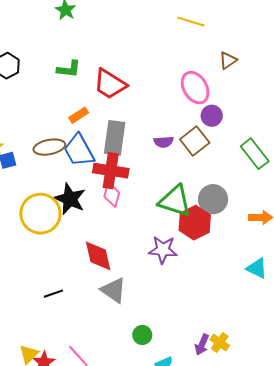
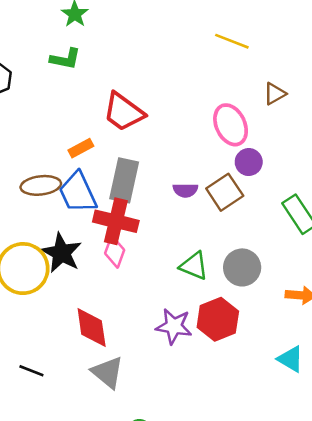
green L-shape: (69, 69) -> (65, 59), moved
green triangle: (175, 201) -> (194, 266), size x0.7
red hexagon: (195, 223) -> (218, 319), moved
black line: (53, 294) -> (31, 371), turned 36

